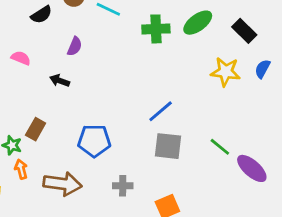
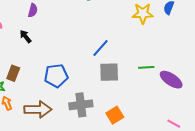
black arrow: (60, 81) -> (25, 36), turned 40
green line: (220, 147) -> (146, 67), turned -35
gray cross: (123, 186) -> (81, 105), size x1.6

